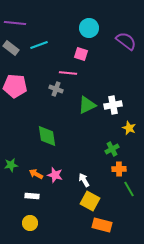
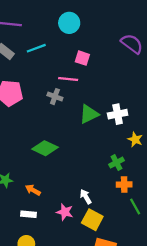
cyan circle: (89, 28) -> (69, 23), moved
green diamond: (47, 136) -> (45, 148), turned -55
pink star: (55, 175) -> (65, 212), moved

